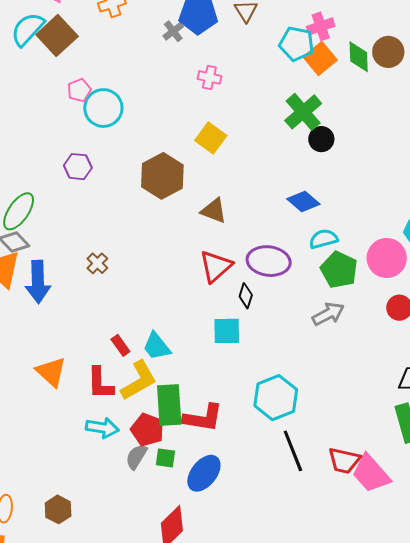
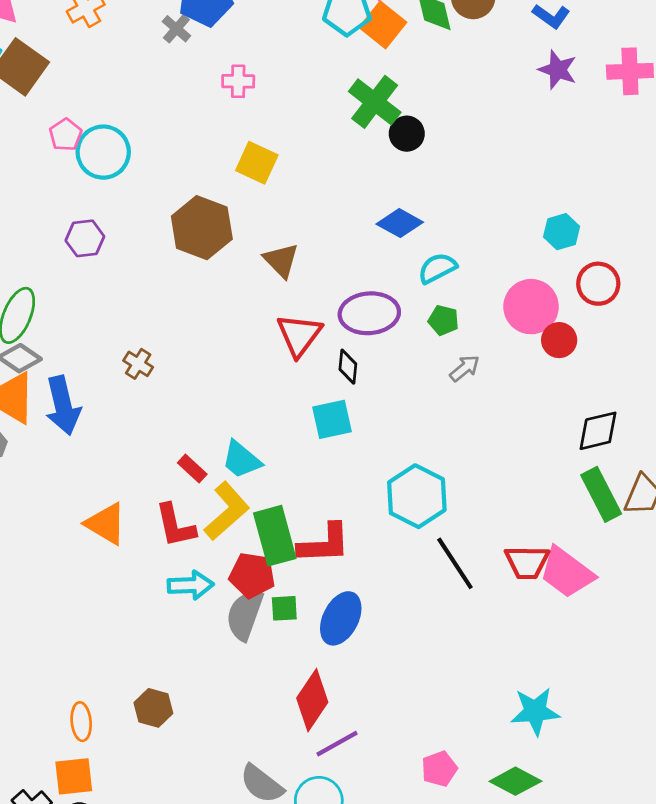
brown triangle: (214, 211) -> (281, 260), turned 36
pink circle: (387, 258) -> (531, 307), moved
green pentagon: (339, 270) -> (443, 320), moved, size x0.6
gray arrow: (328, 314) -> (465, 368), size x0.7
gray semicircle: (136, 457) -> (245, 615), size x1.4

